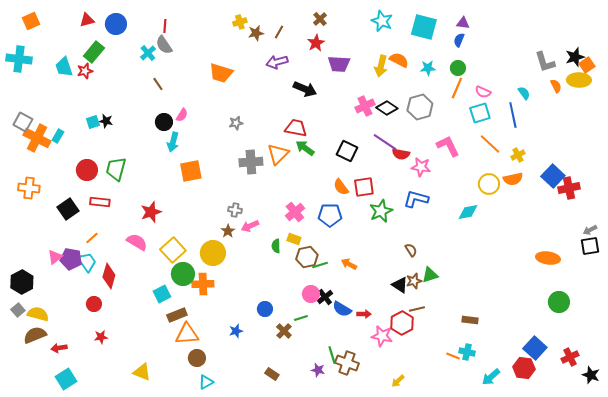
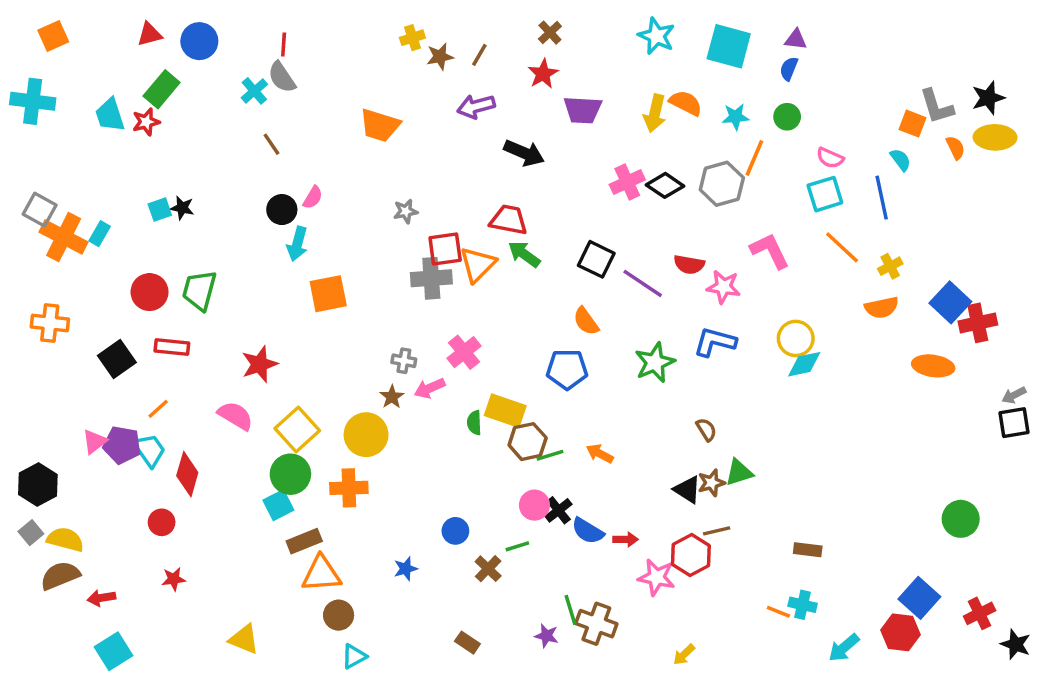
orange square: (587, 65) -> (913, 124), moved, turned -35
orange line: (457, 88) -> (754, 158), moved
purple line: (385, 142) -> (643, 283), moved
yellow circle: (489, 184) -> (796, 338), moved
red square: (364, 187) -> (445, 249), moved
pink cross: (295, 212) -> (464, 352), moved
yellow rectangle: (294, 239) -> (505, 411), size x1.6
orange ellipse: (548, 258) -> (933, 366), moved
green circle: (183, 274) -> (290, 474), moved

